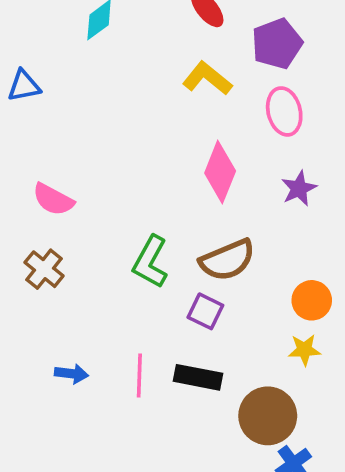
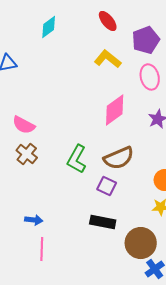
pink diamond: (220, 172) -> (115, 110), turned 32
brown cross: (44, 269) -> (27, 154), moved
pink line: (139, 376) -> (42, 249), moved

